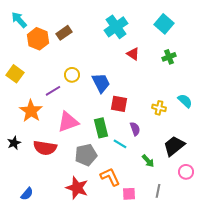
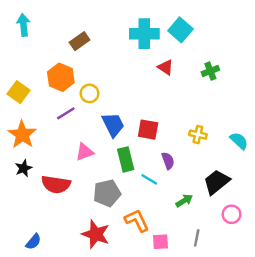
cyan arrow: (19, 20) -> (23, 25), turned 36
cyan square: (164, 24) -> (180, 30), moved
cyan cross: (116, 27) -> (144, 34), turned 35
orange hexagon: (38, 39) -> (61, 77), moved
blue trapezoid: (101, 83) -> (113, 125), moved
cyan semicircle: (185, 101) -> (239, 141), moved
orange star: (31, 111) -> (22, 135), moved
pink triangle: (68, 122) -> (85, 152), size x0.7
black star: (14, 143) -> (23, 168), moved
green arrow: (148, 161) -> (184, 201), turned -80

